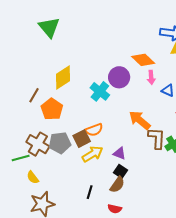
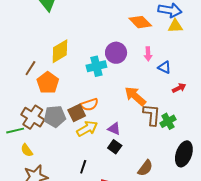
orange diamond: (143, 60) -> (140, 22), moved
cyan cross: (100, 91) -> (96, 66), turned 36
brown semicircle: (117, 185) -> (145, 168), moved

